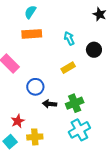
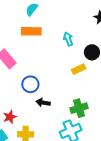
yellow rectangle: (68, 68) -> (79, 69), moved
green cross: (75, 103) -> (79, 108), moved

